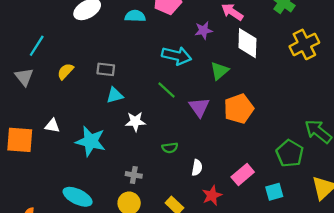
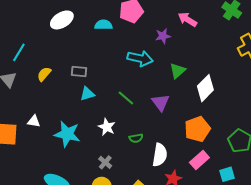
white diamond: (247, 43) -> (205, 88), moved, turned 44
green line: (167, 90) -> (126, 98), moved
orange pentagon: (239, 109) -> (197, 129), moved
white star: (135, 121) -> (107, 127), moved, turned 30
white semicircle: (197, 168) -> (160, 155), size x1.6
gray cross: (134, 175) -> (105, 162), turned 32

